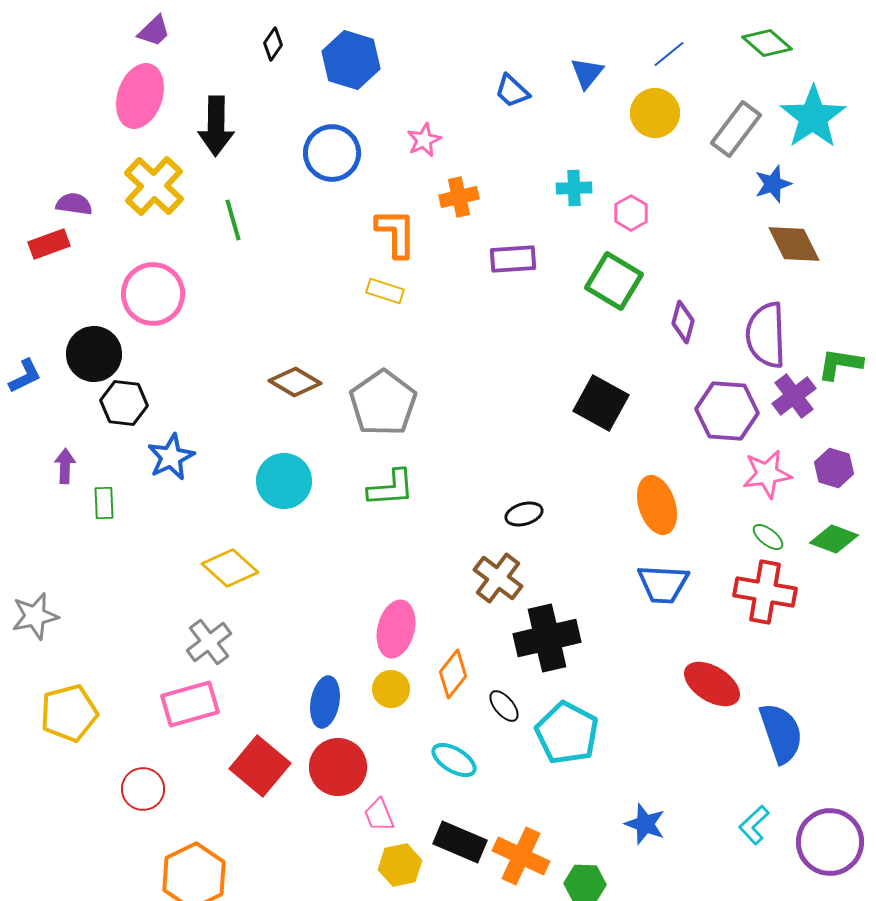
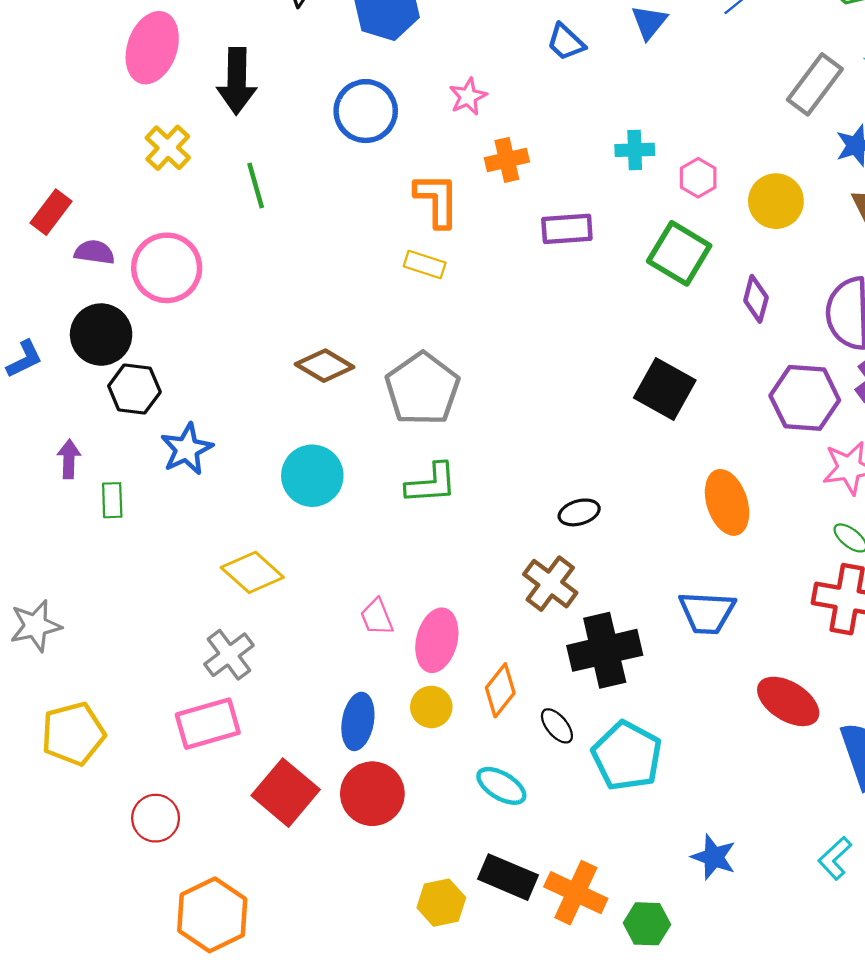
yellow circle: (655, 113) -> (776, 201), moved
yellow cross: (154, 186) -> (168, 148), size x0.7
purple semicircle: (74, 204) -> (94, 252), moved
red rectangle: (49, 244) -> (51, 212), turned -33
blue trapezoid: (663, 584) -> (707, 612), moved
pink trapezoid: (379, 815) -> (377, 617), moved

